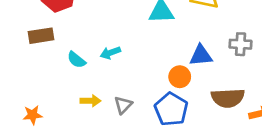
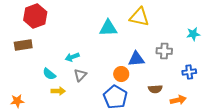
cyan semicircle: (76, 60) -> (49, 74), moved
brown semicircle: (228, 98) -> (155, 89), size x0.6
gray triangle: (123, 105) -> (80, 75), moved

